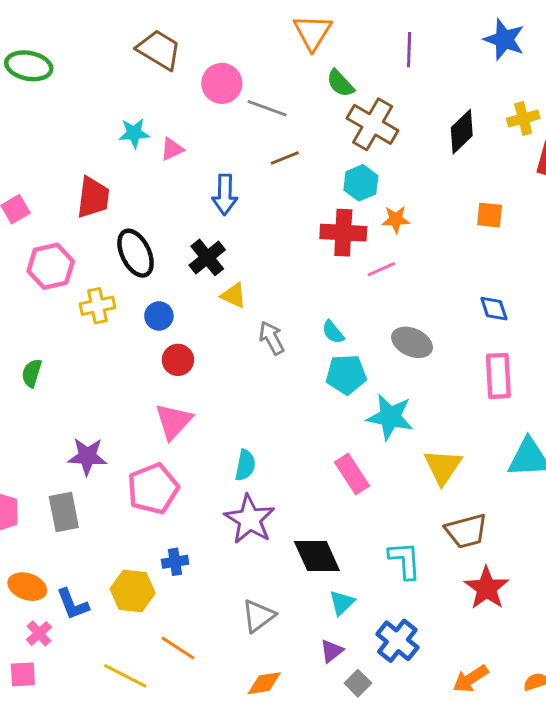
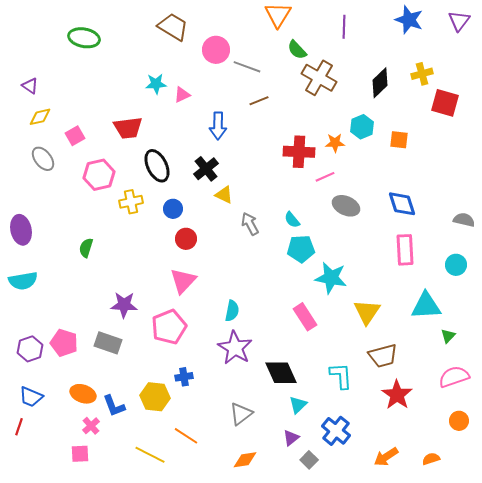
cyan hexagon: (361, 183) -> (362, 127), moved
red trapezoid: (93, 197) -> (128, 128), turned 76
blue diamond: (494, 309) -> (402, 204), size x1.4
gray ellipse: (412, 342) -> (346, 206), moved
gray rectangle: (64, 512) -> (108, 343), turned -60

